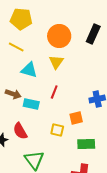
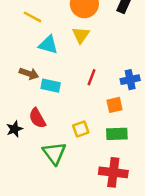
red line: (54, 92) -> (92, 77), moved
orange square: (76, 118) -> (114, 105), moved
yellow square: (57, 130) -> (81, 129), moved, turned -32

